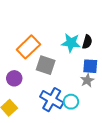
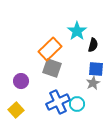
cyan star: (71, 43) -> (77, 31), moved, turned 30
orange rectangle: (28, 47) -> (50, 49), moved
blue cross: (52, 100) -> (58, 102), turned 35

